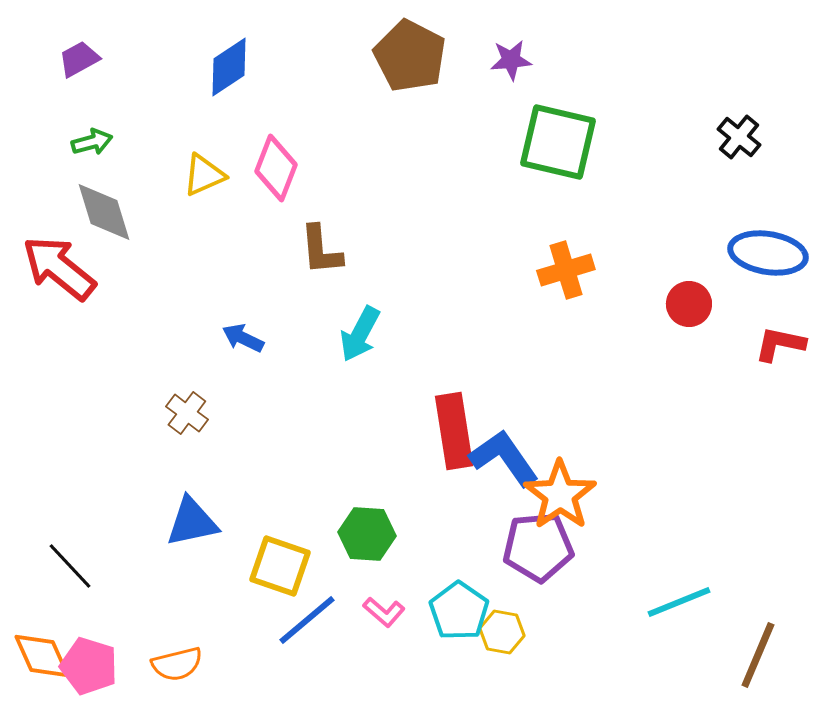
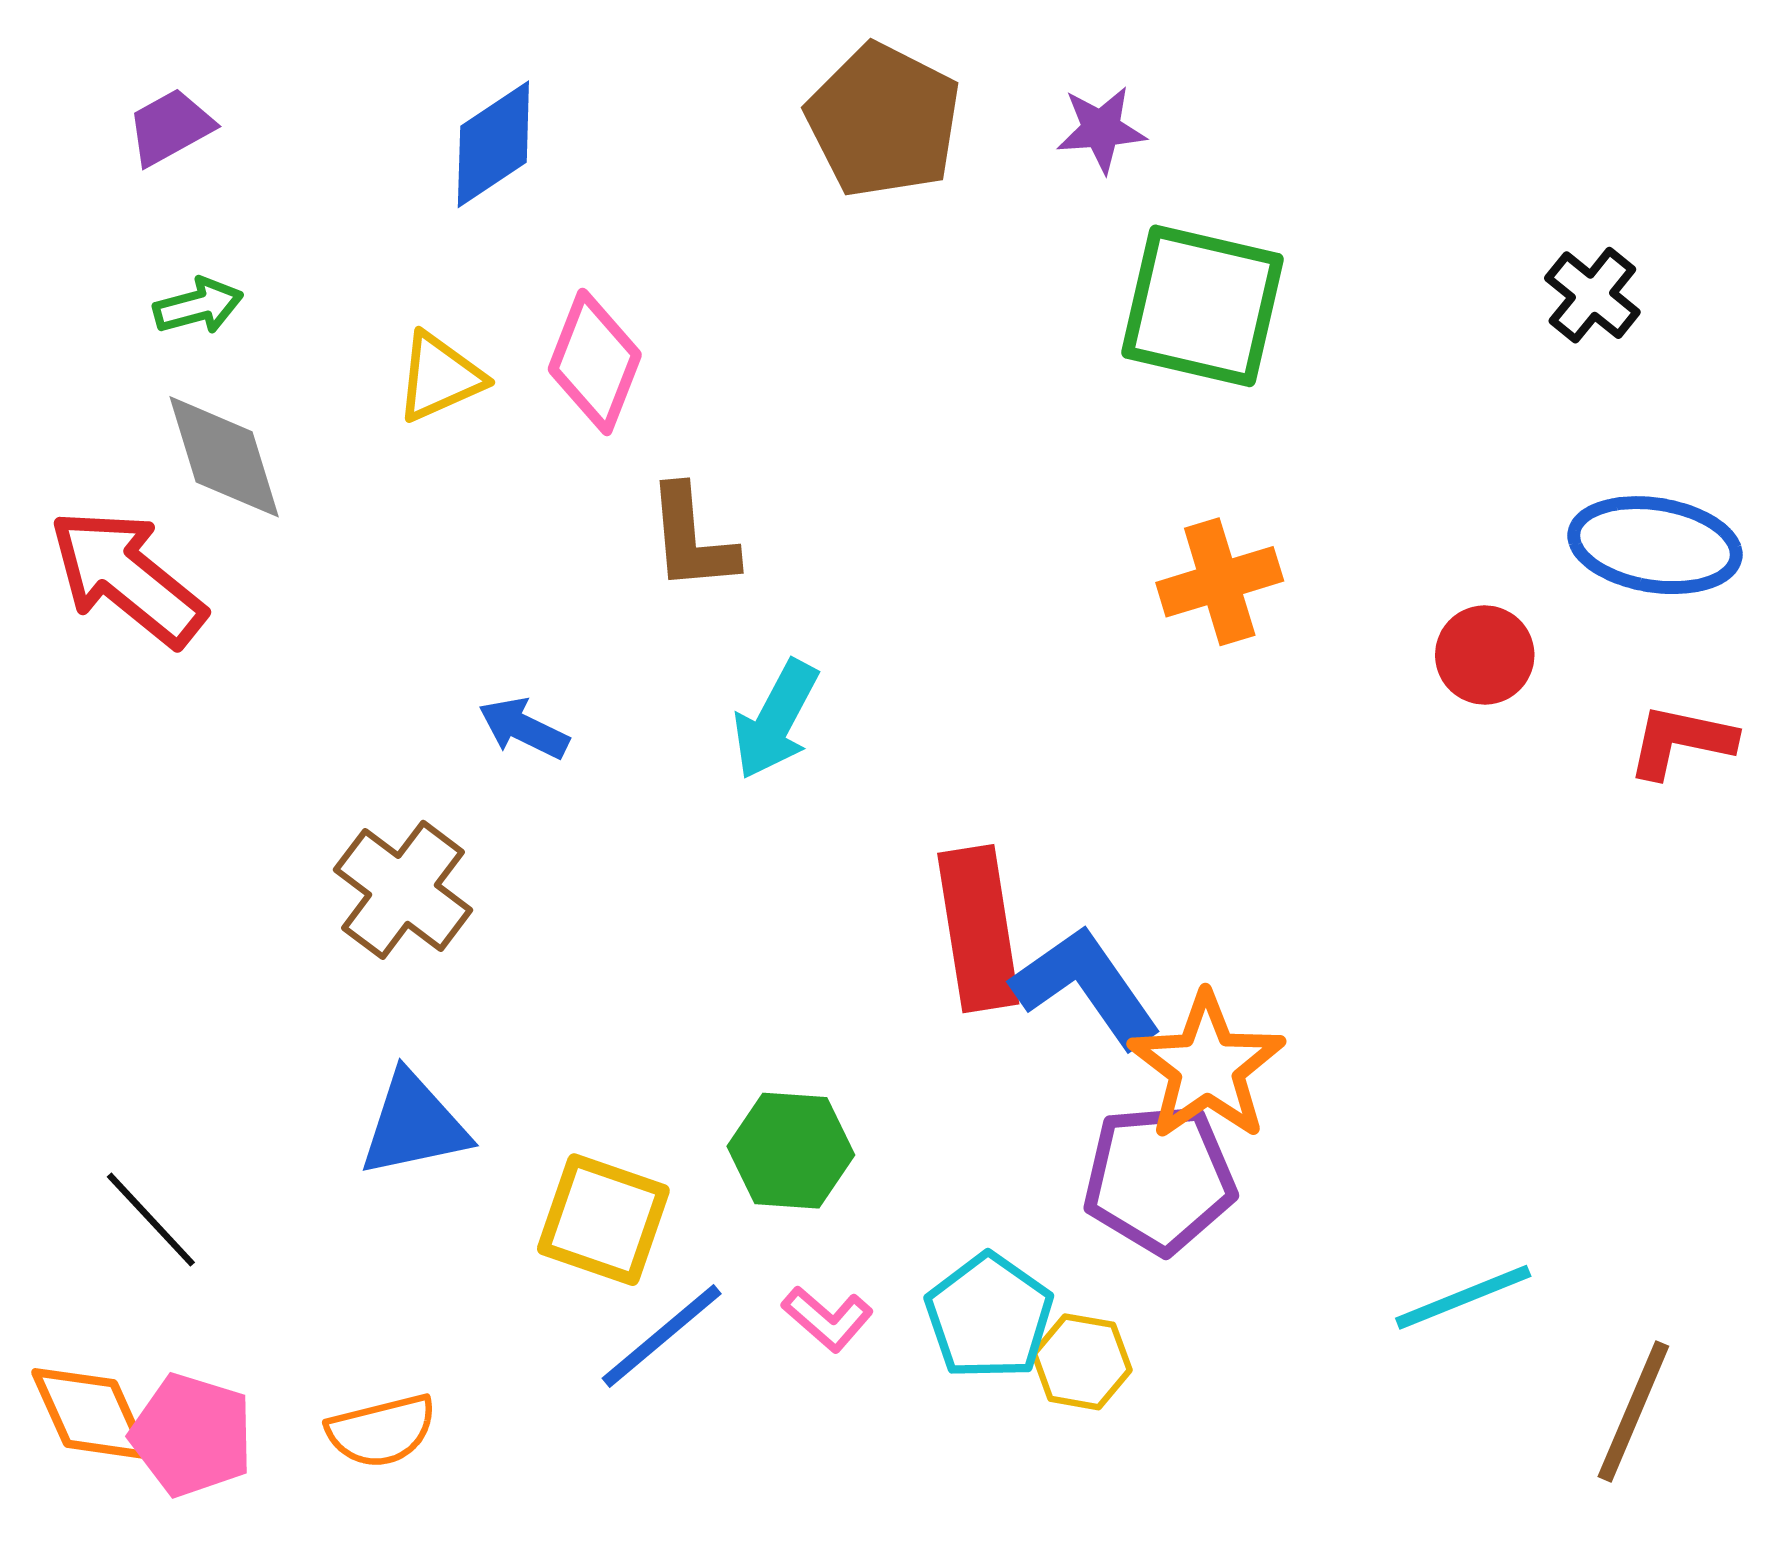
brown cross: (187, 413) -> (403, 890), size x1.5

